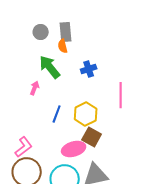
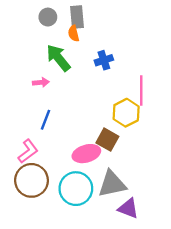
pink arrow: (35, 88) -> (41, 82), turned 64
blue line: (57, 114) -> (46, 120), moved
yellow hexagon: (86, 114) -> (126, 113), moved

